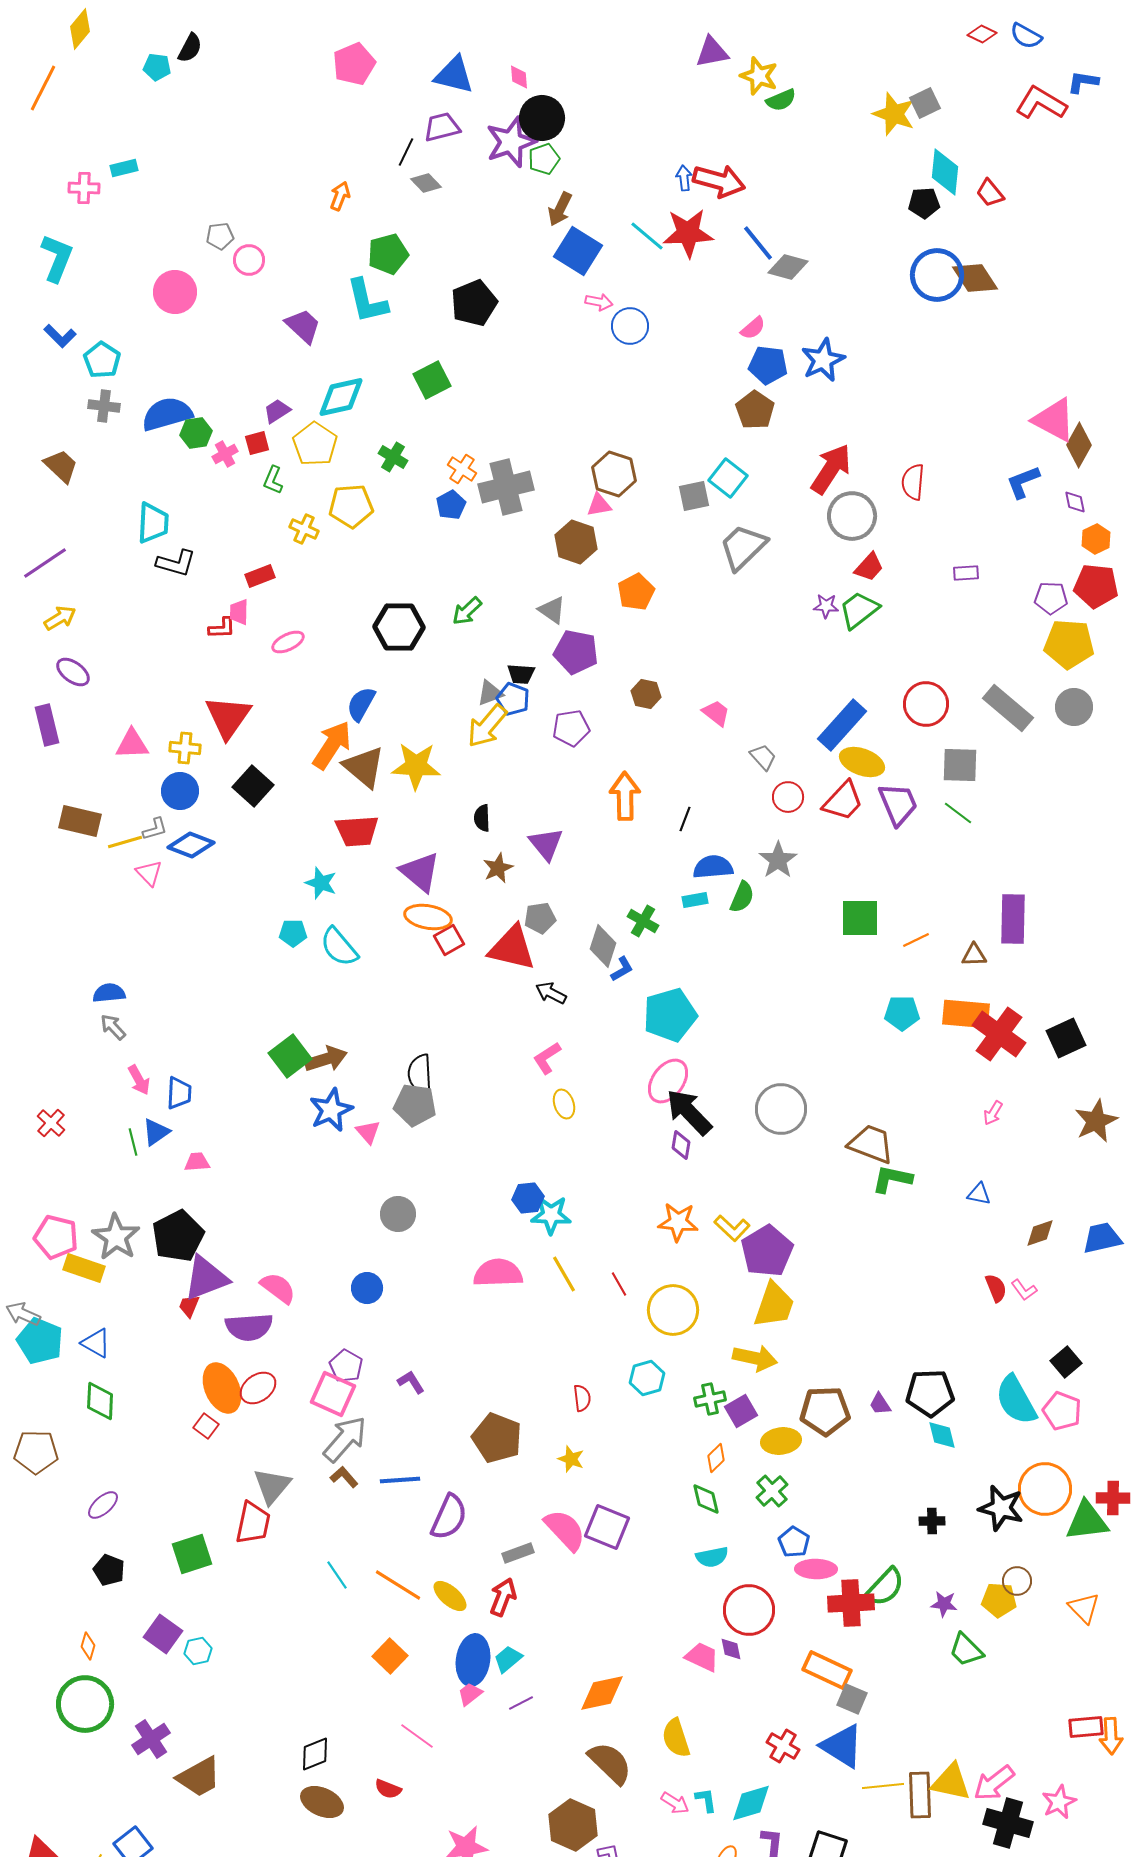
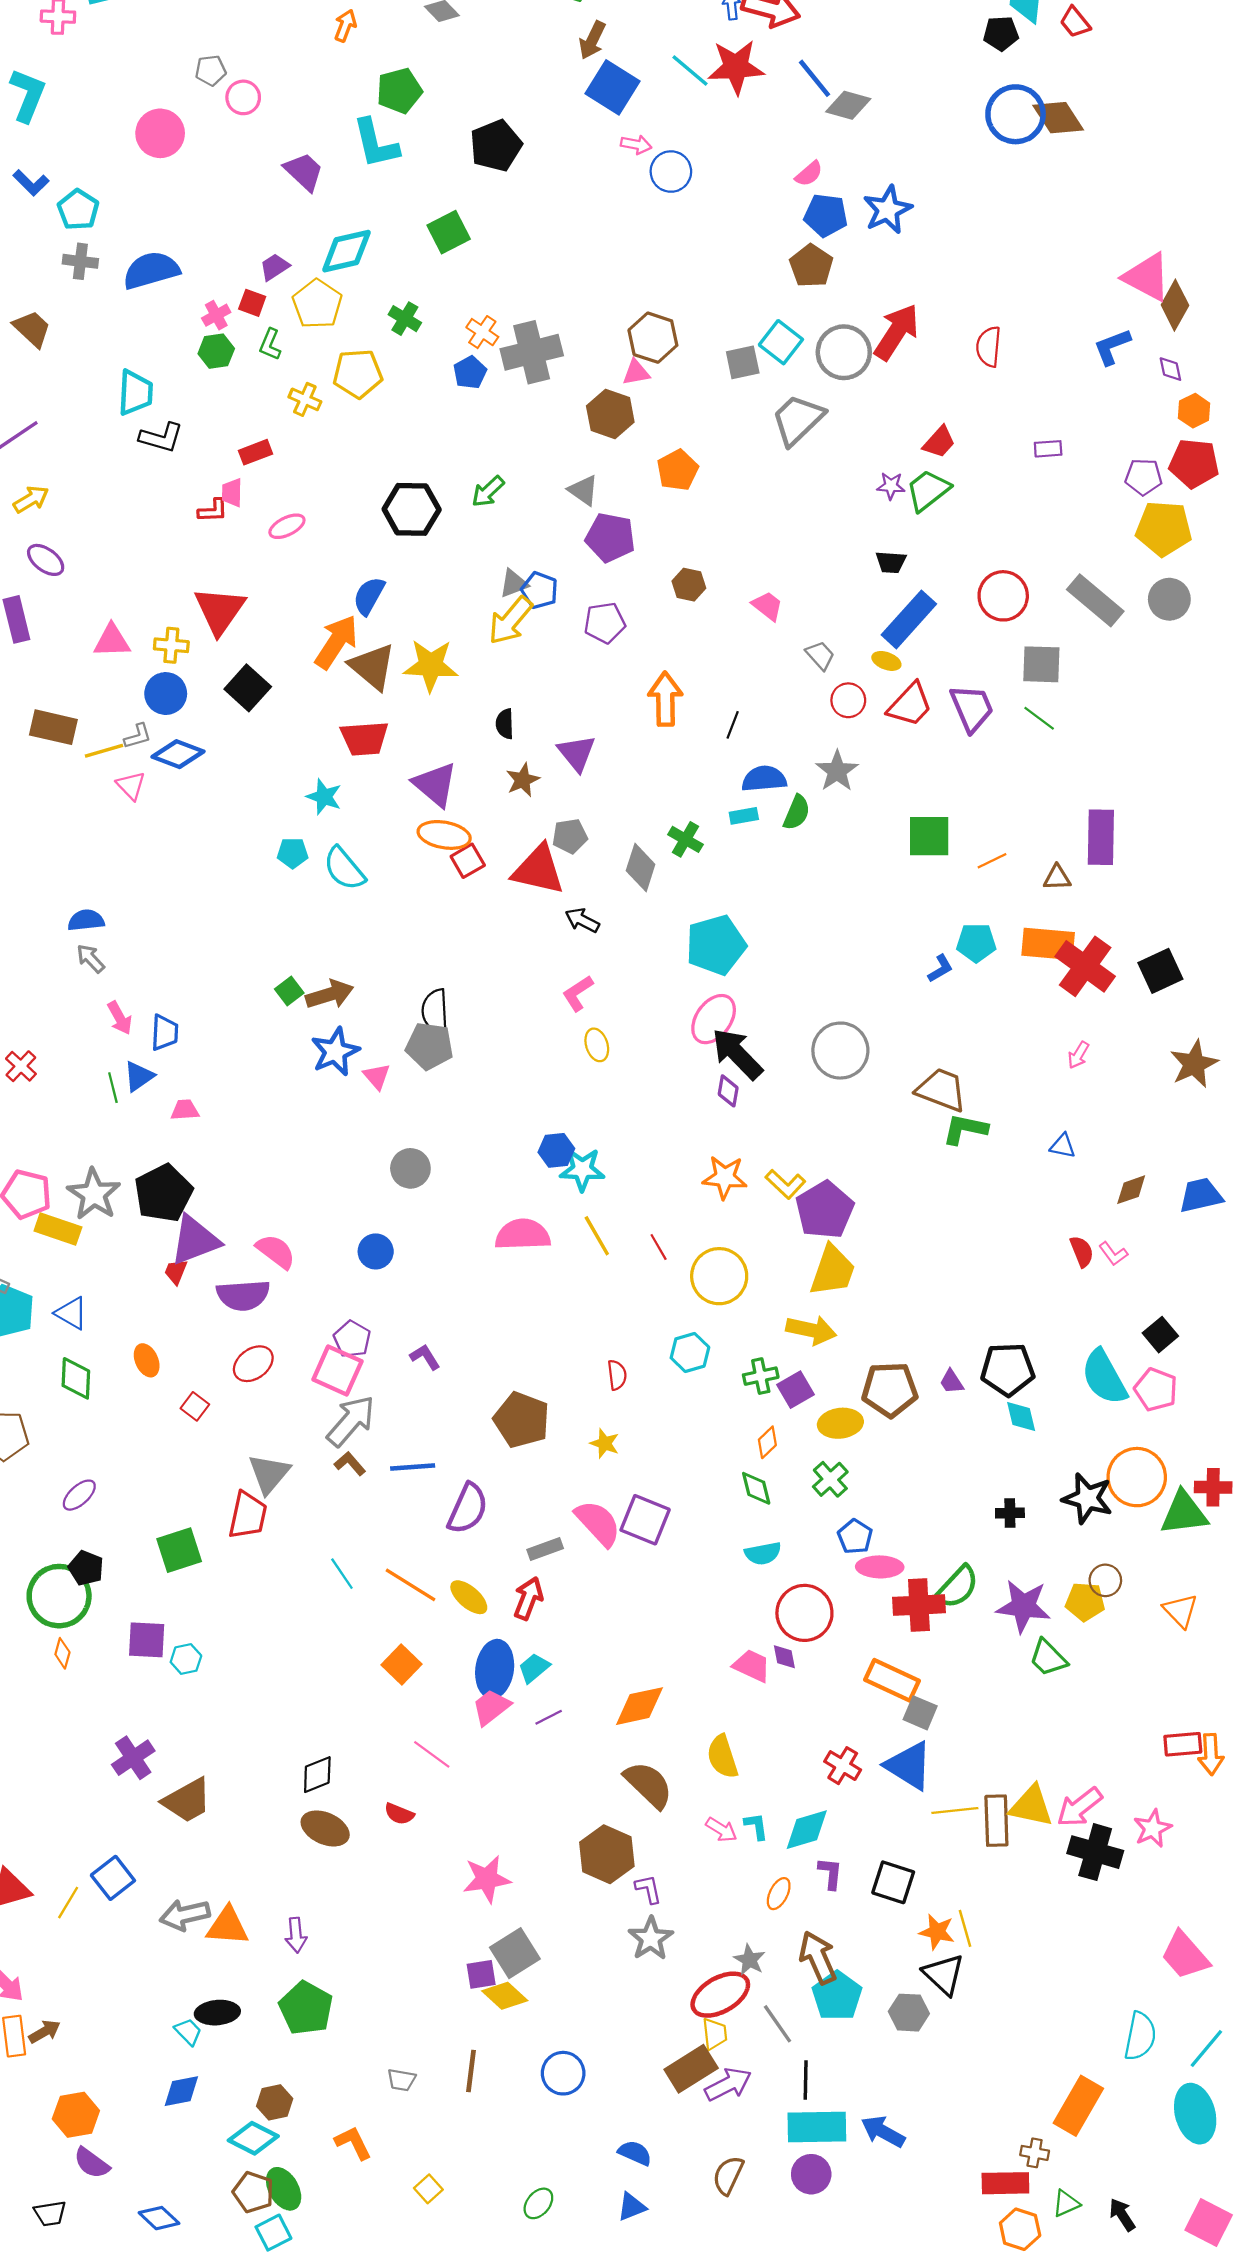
green hexagon: (196, 433) -> (216, 351), moved
red square: (257, 443) -> (252, 303), turned 35
gray circle: (852, 516) -> (844, 352), moved
black trapezoid: (521, 674) -> (891, 562), moved
yellow ellipse: (862, 762) -> (886, 661), moved, size x0.6
blue L-shape: (622, 969) -> (940, 969), moved
green square: (290, 1056) -> (289, 991), size x0.6
orange ellipse: (222, 1388) -> (147, 1360), moved, size x0.6
purple star: (944, 1604) -> (1023, 1606), size x1.8
purple square: (163, 1634) -> (147, 1640), turned -33
pink trapezoid: (470, 1694) -> (491, 1707), size x1.4
green circle: (85, 1704) -> (59, 1596), moved

